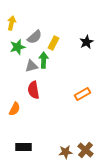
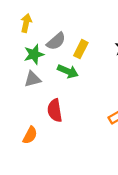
green arrow: (44, 60) -> (68, 71), turned 112
gray triangle: (32, 66) -> (33, 79), moved

